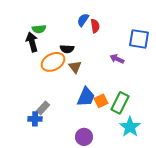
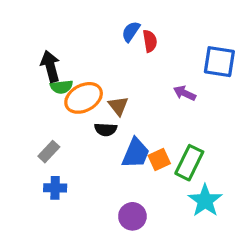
green semicircle: (39, 29) -> (61, 87), moved
black semicircle: (67, 49) -> (106, 129), moved
gray rectangle: (43, 108) -> (49, 152), moved

